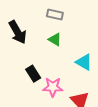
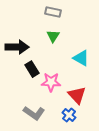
black arrow: (18, 32) -> (17, 47), moved, turned -60
green triangle: (55, 39) -> (53, 36), turned 32

